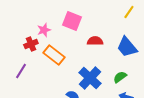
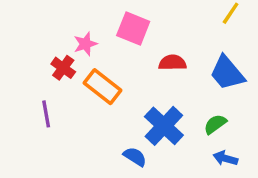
red cross: (31, 44) -> (63, 68), turned -32
purple line: (21, 71) -> (46, 114), turned -42

